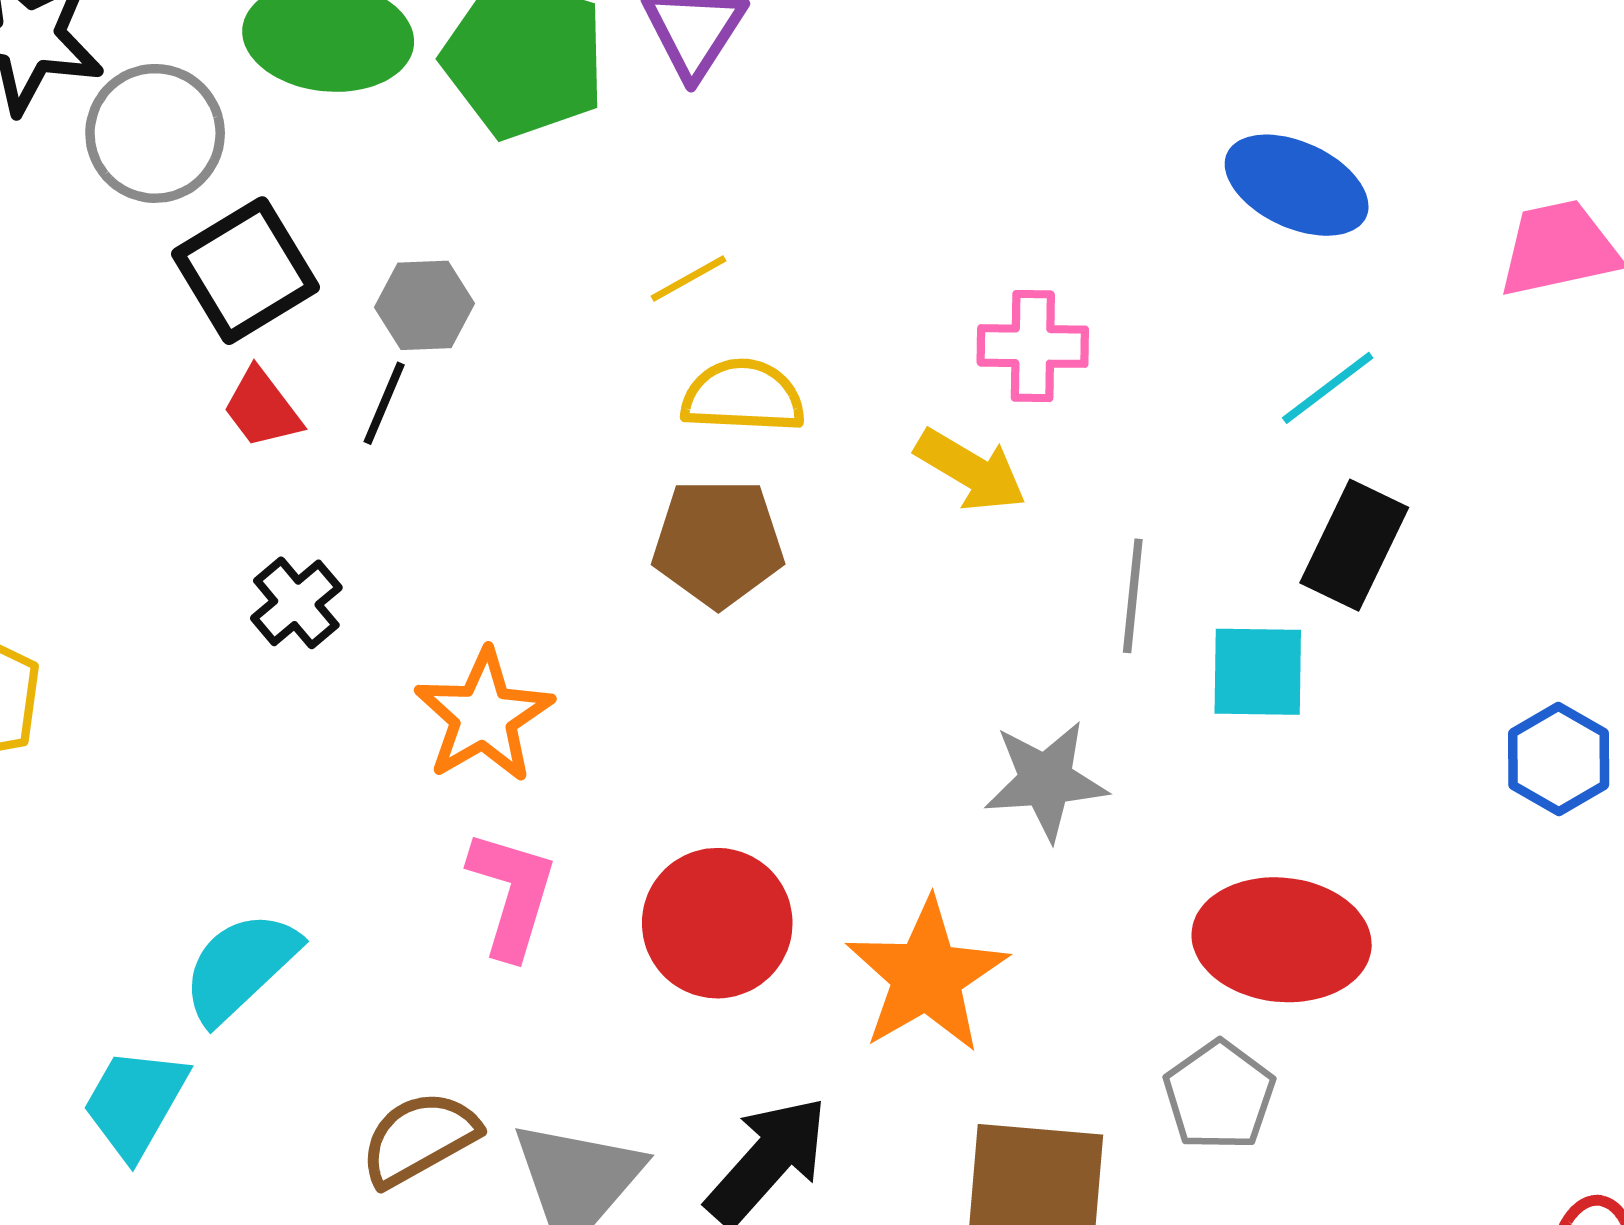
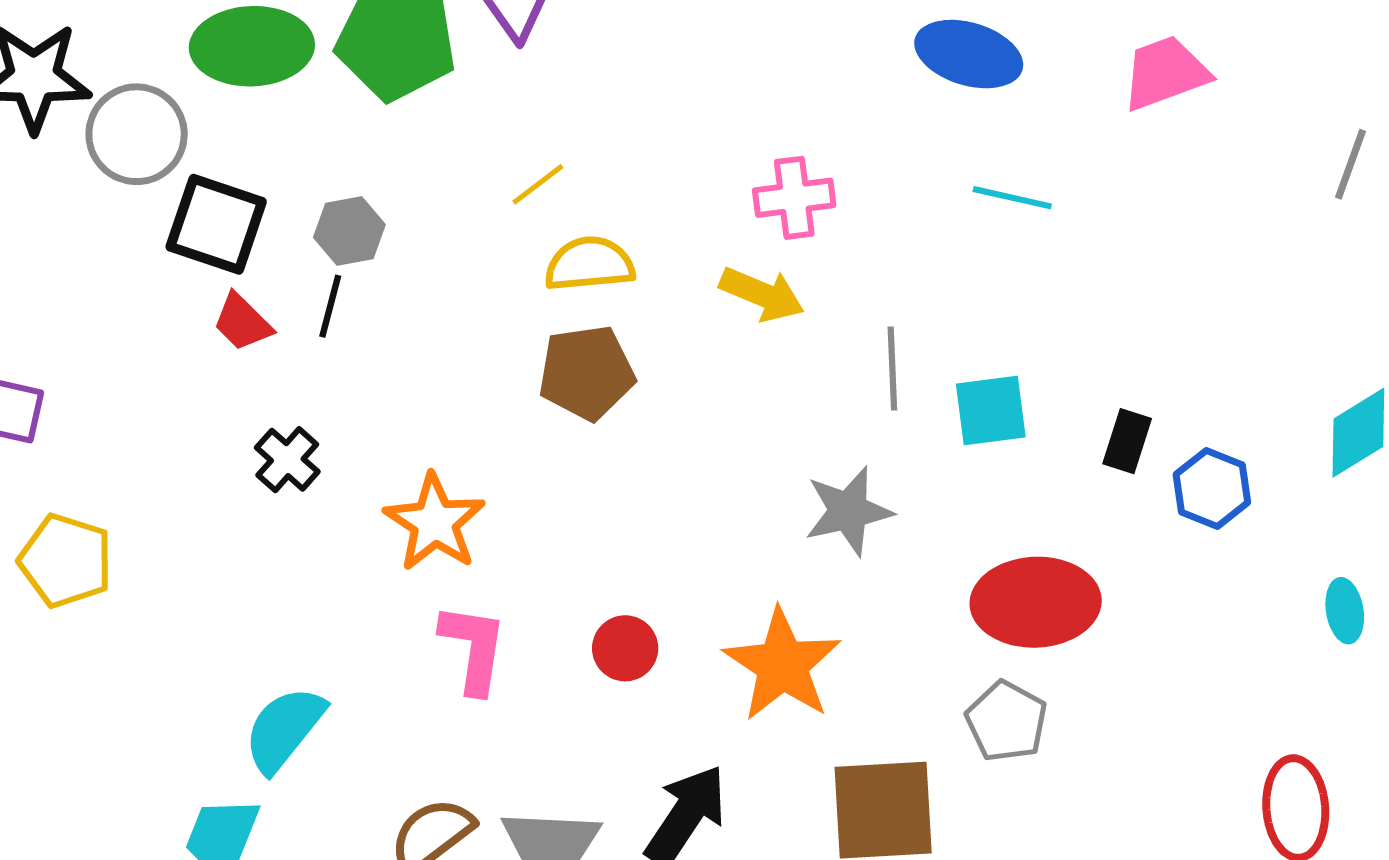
black square: (246, 271) -> (216, 224), turned -32
cyan line: (1328, 388) -> (1012, 198), turned 58
black rectangle: (1354, 545) -> (1127, 441), moved, size x0.7
blue hexagon: (1559, 759) -> (1212, 488), moved
red circle: (717, 923) -> (625, 648), size x0.6

